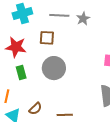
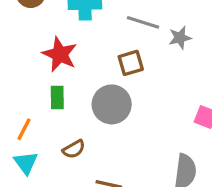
brown square: (47, 38) -> (131, 63), moved, turned -35
brown semicircle: (35, 109) -> (74, 149), moved

